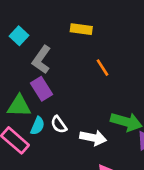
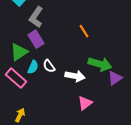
orange line: (102, 68) -> (84, 31), moved
green triangle: (19, 106) -> (19, 52), turned -36

